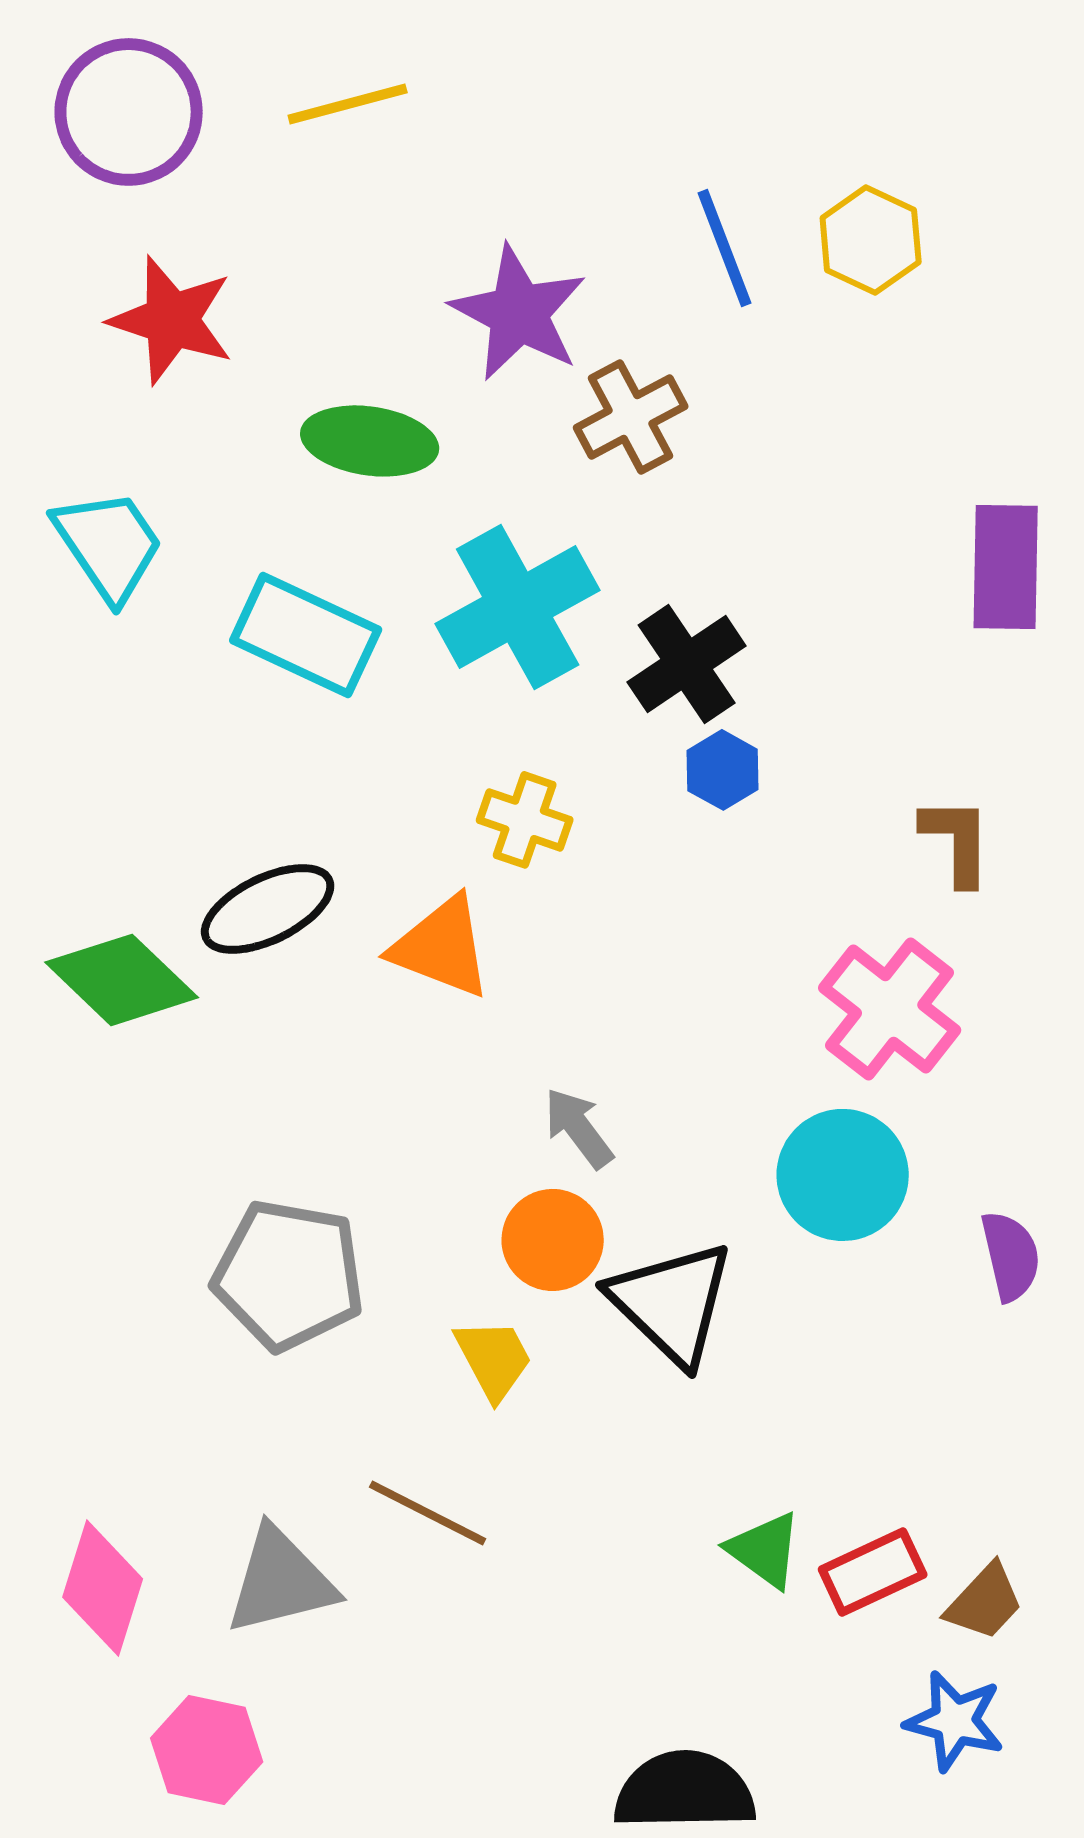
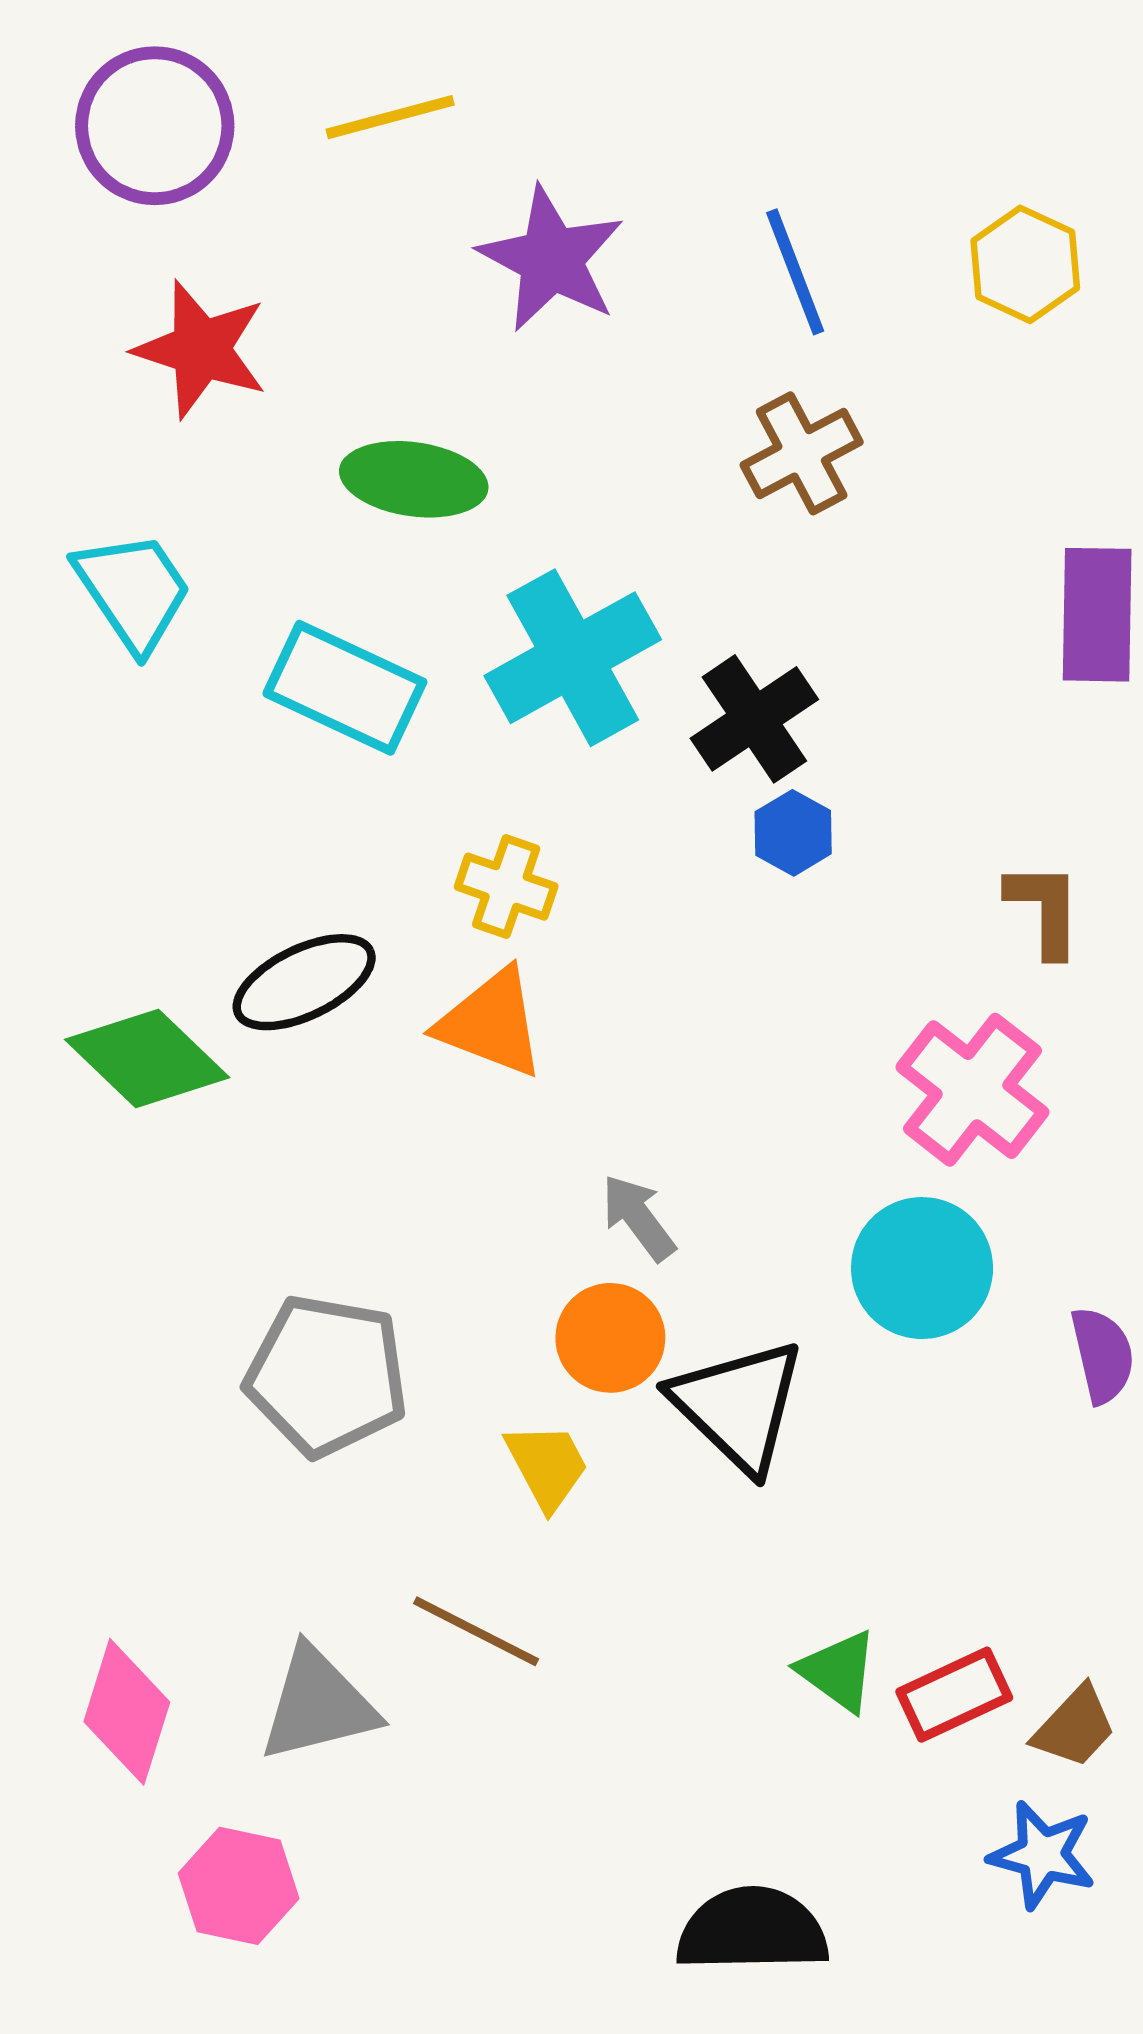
yellow hexagon: (871, 240) -> (1025, 264), moved
purple star: (519, 313) -> (551, 259), moved
brown cross: (631, 417) -> (802, 453), moved
yellow cross: (525, 820) -> (506, 887), moved

